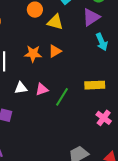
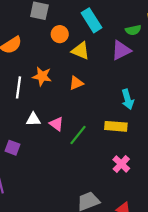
cyan arrow: (102, 42) -> (128, 99), moved
orange star: (33, 54) -> (42, 76), moved
pink triangle: (42, 89) -> (57, 124), turned 48

